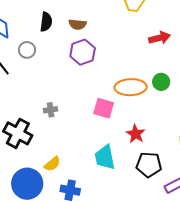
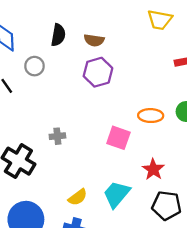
orange ellipse: (131, 87) -> (151, 116), size x0.7
cyan trapezoid: (105, 157) -> (117, 194), turned 48
yellow semicircle: (52, 164) -> (78, 197), moved

